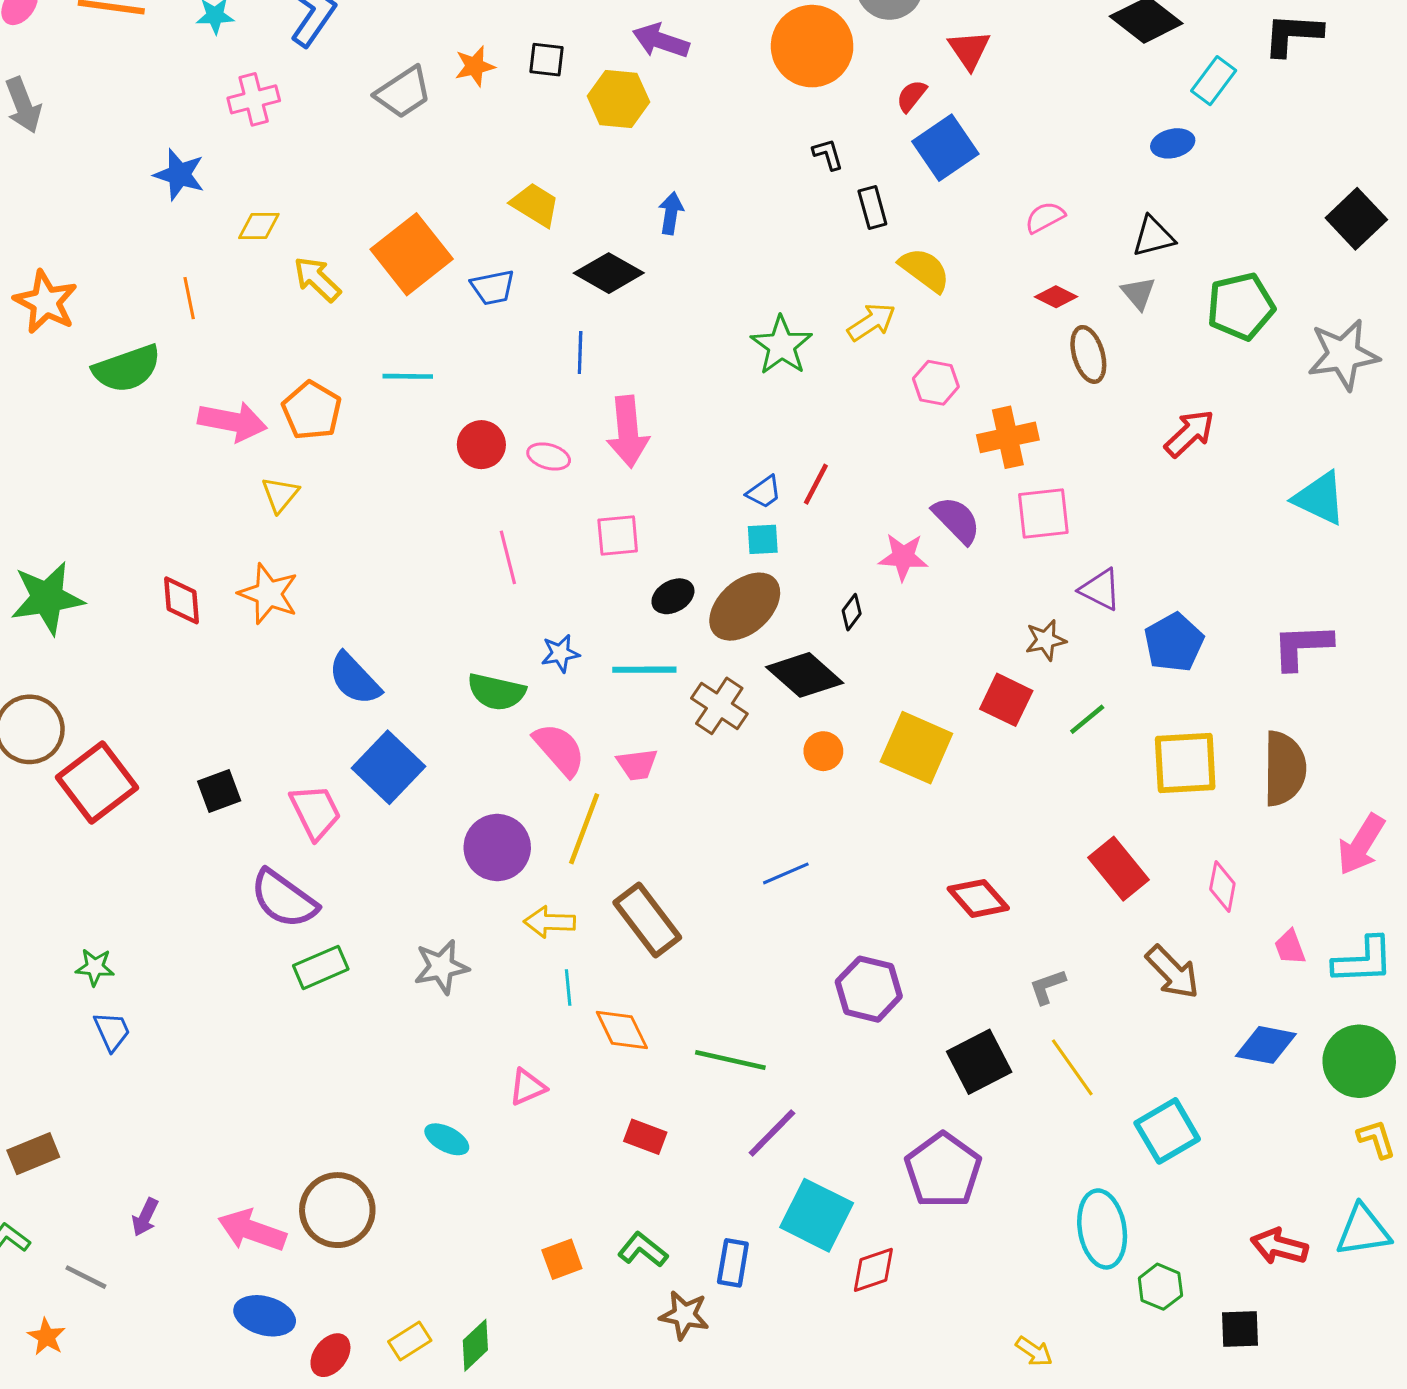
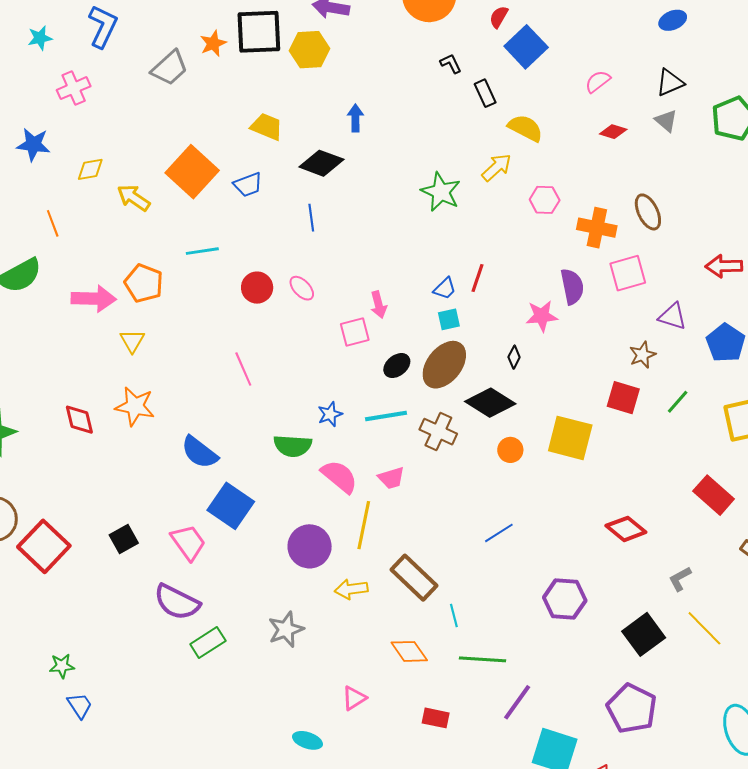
black square: (547, 60) -> (259, 32), size x2.0
brown ellipse: (1088, 354) -> (648, 212), moved
pink arrow: (628, 432) -> (379, 305), moved, size x0.6
red arrow: (1190, 433) -> (724, 266), moved, turned -129
orange cross: (1008, 437) -> (597, 228), turned 33
pink ellipse: (549, 457) -> (302, 288), turned 40
purple semicircle: (956, 520) -> (572, 286), turned 42
pink line: (508, 557) -> (243, 369), moved
cyan line: (568, 988) -> (454, 616), moved

